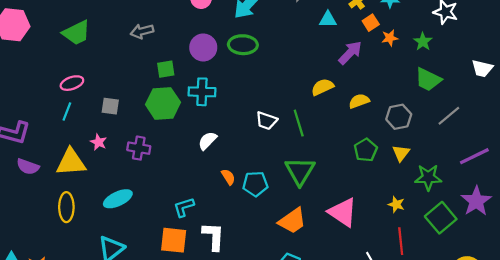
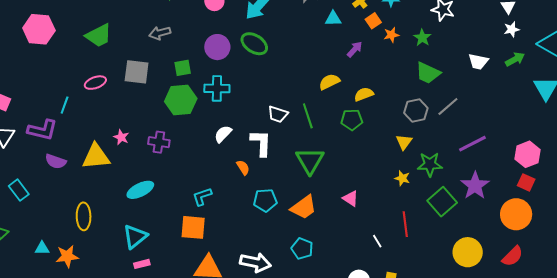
green ellipse: (243, 45) -> (254, 44), turned 32
purple arrow: (350, 53) -> (355, 49), size x0.7
gray square: (110, 106) -> (137, 72), moved, size x1.5
cyan line: (67, 112) -> (65, 105), moved
gray hexagon: (399, 117) -> (416, 111), moved
green pentagon: (366, 150) -> (352, 120), moved, turned 30
cyan pentagon: (255, 184) -> (265, 200), moved
yellow star: (396, 204) -> (402, 178), moved
yellow ellipse: (66, 207) -> (84, 216), moved
pink triangle: (343, 212) -> (351, 198), size x0.6
white L-shape: (213, 236) -> (261, 143), moved

